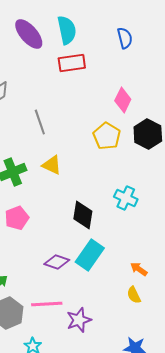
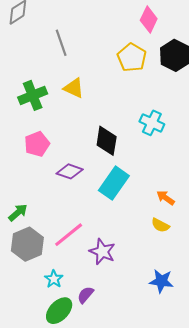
purple diamond: (57, 262) -> (70, 171), moved
yellow semicircle: (134, 295) -> (160, 225), turned -36
pink line: (47, 304) -> (69, 235), turned -36
purple star: (79, 320) -> (102, 252), turned -30

